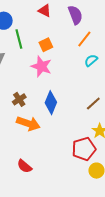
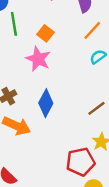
orange square: (46, 45) -> (46, 33), turned -32

